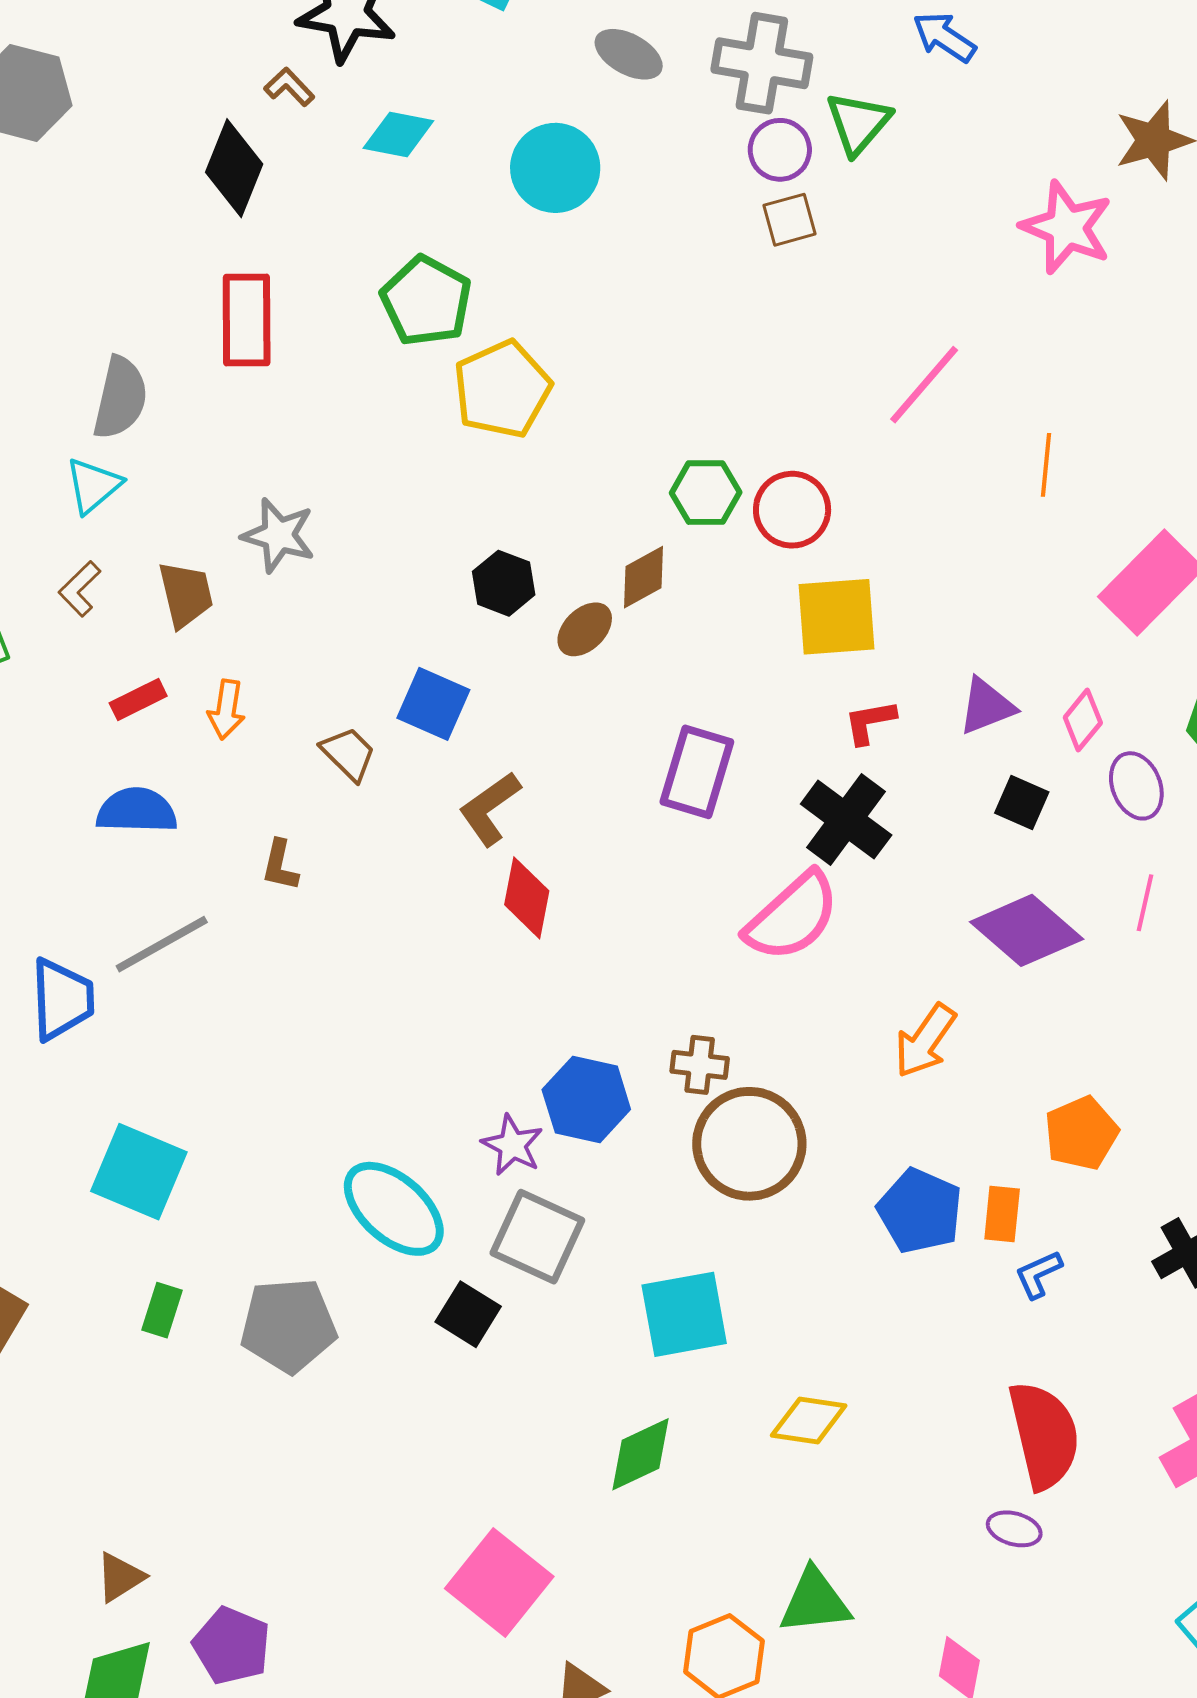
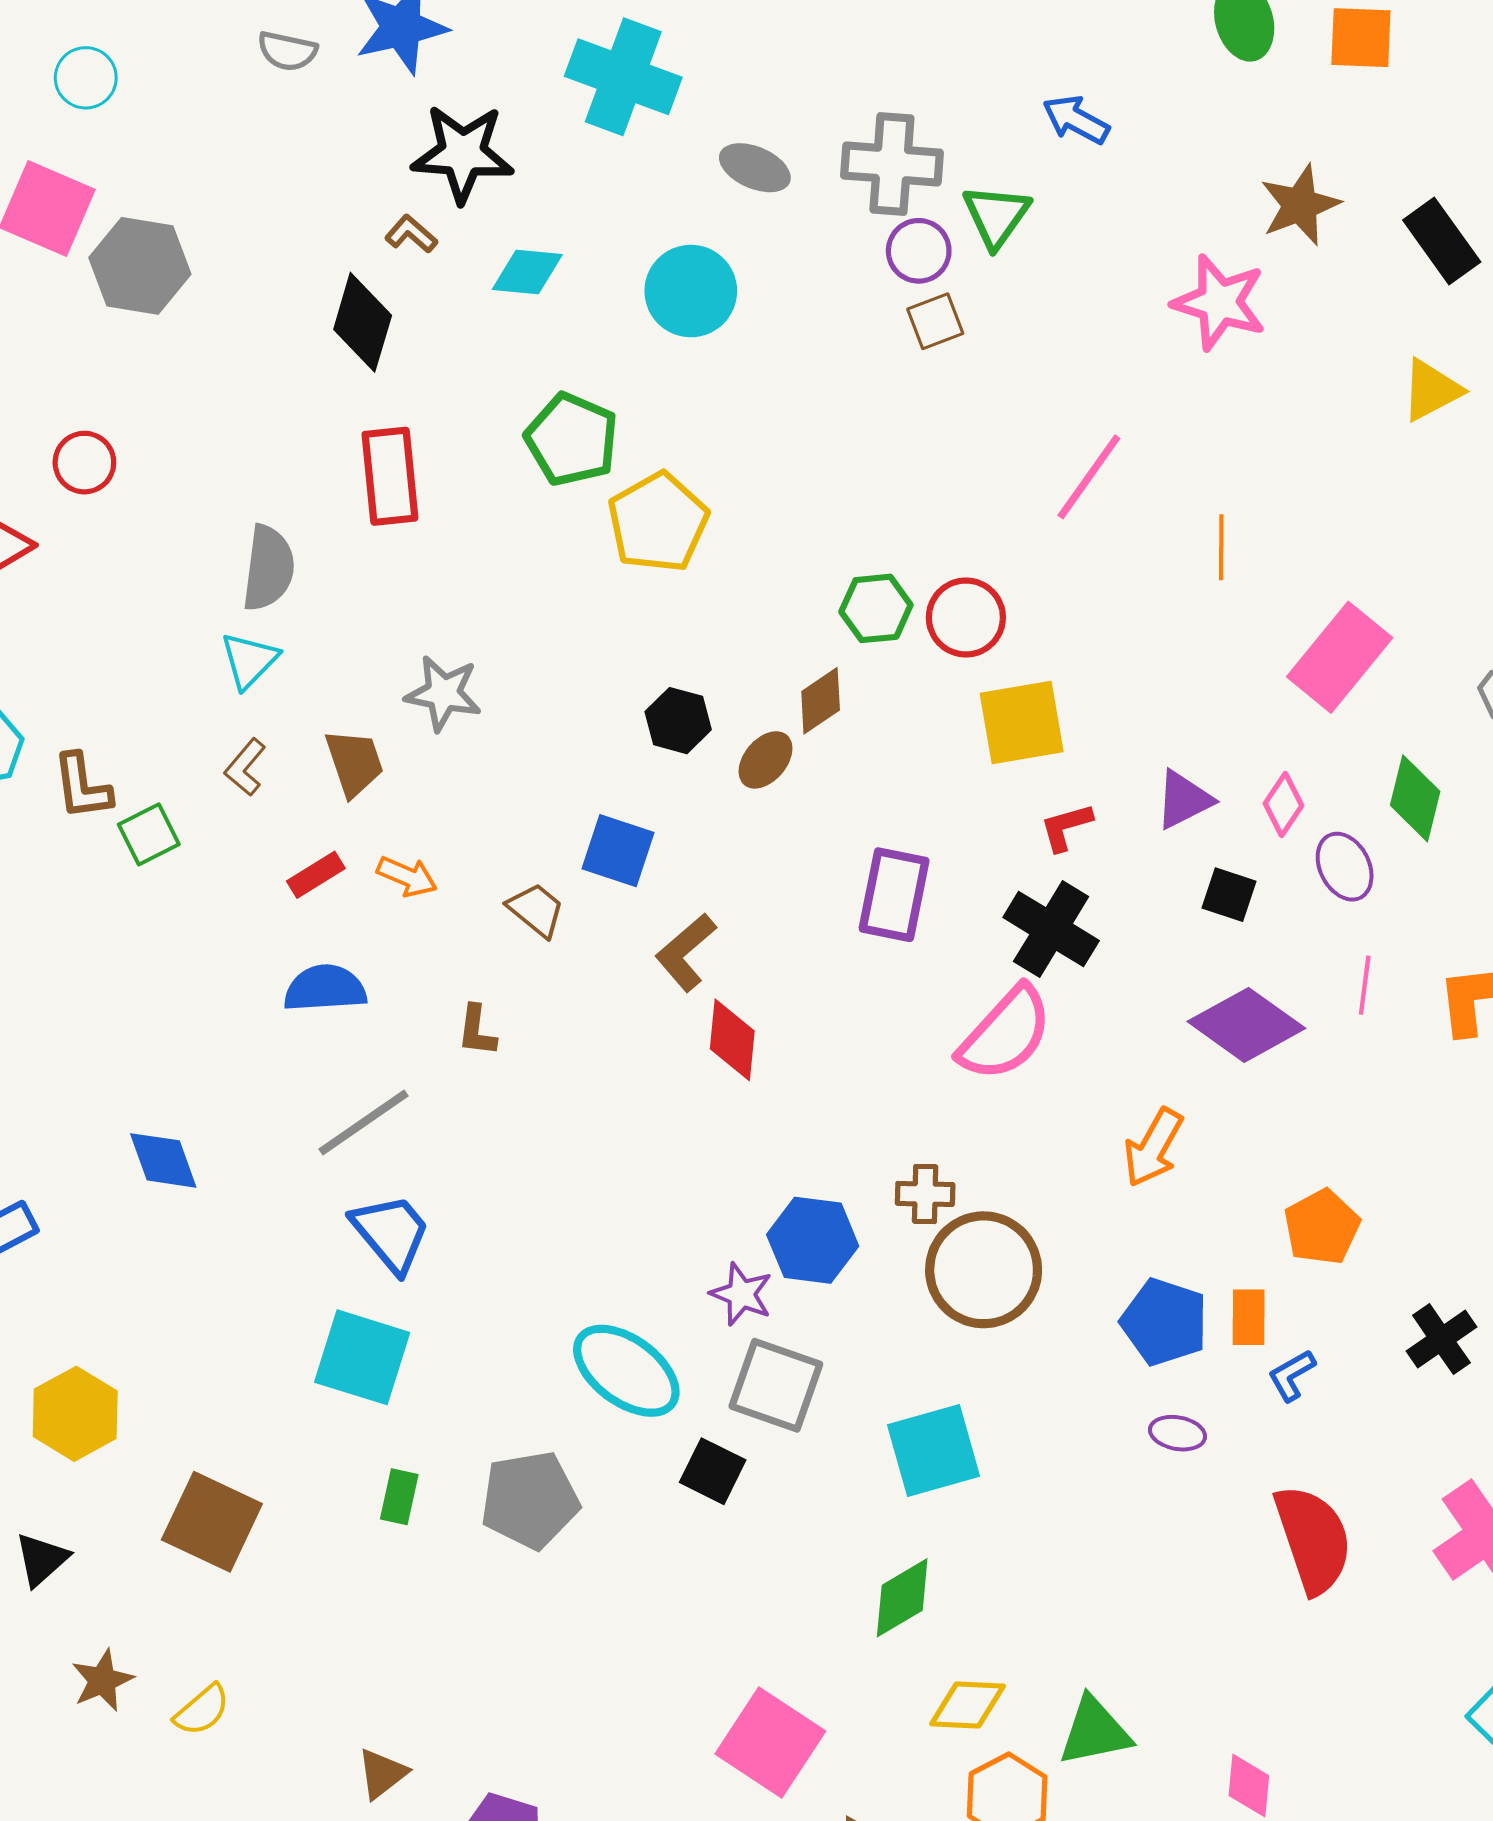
orange arrow: (226, 710) -> (407, 876), turned -70
blue trapezoid: (62, 999) -> (391, 1233), moved, turned -32
yellow diamond: (809, 1420) -> (967, 1705), moved
purple ellipse: (1014, 1529) -> (1177, 1433), moved

